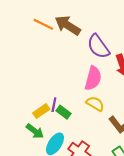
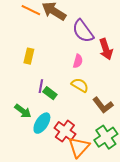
pink semicircle: (93, 78) -> (78, 61), size x0.6
yellow rectangle: (41, 111) -> (29, 56), moved, turned -42

